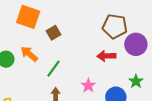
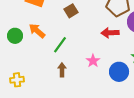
brown square: (54, 33) -> (71, 11), moved

